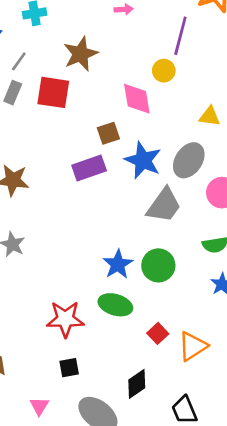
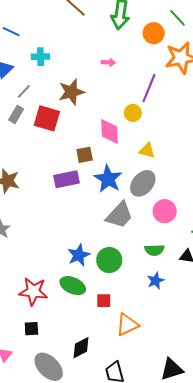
yellow triangle: (210, 116) -> (147, 151), moved
red square: (158, 333) -> (104, 301), moved, turned 35

